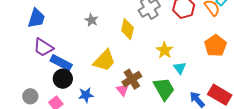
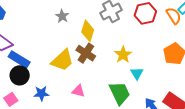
gray star: (91, 20) -> (62, 16), moved
brown cross: (132, 79) -> (86, 53), moved, turned -30
pink triangle: (123, 90) -> (78, 91), turned -40

